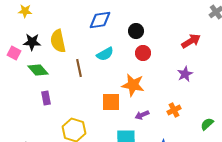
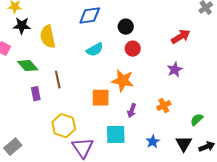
black star: (32, 42) -> (22, 26), moved
brown line: (79, 68) -> (58, 80), moved
purple arrow: (142, 115) -> (132, 111), turned -48

